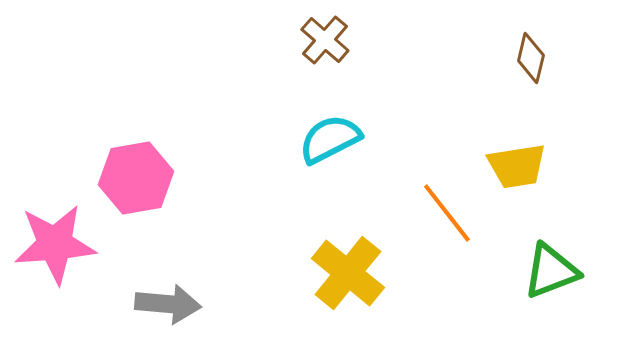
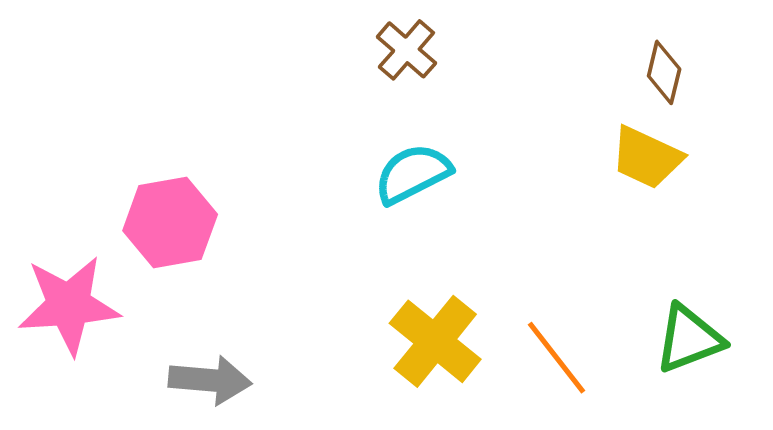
yellow trapezoid: (517, 166) -> (647, 157), moved, turned 34
orange line: (447, 213) -> (557, 358), moved

